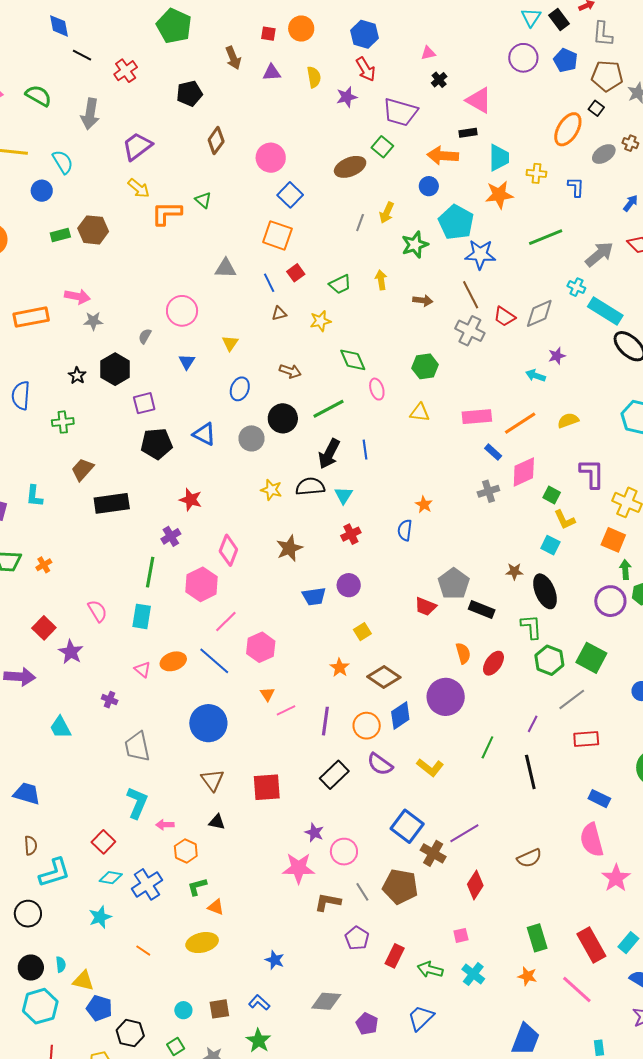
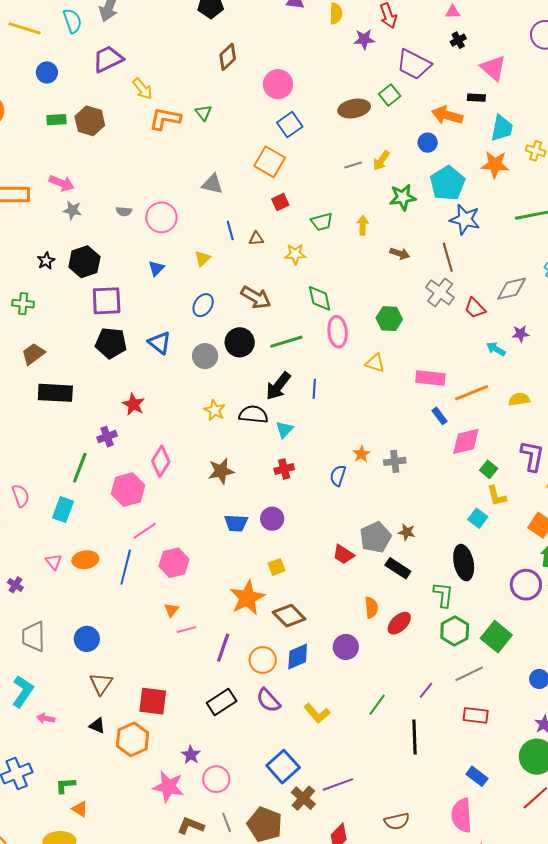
purple trapezoid: (137, 146) -> (108, 59), moved
cyan semicircle: (63, 162) -> (72, 21), moved
gray line: (360, 223) -> (353, 165), turned 42
blue line: (269, 283) -> (230, 230), moved
red trapezoid: (504, 317) -> (475, 308), moved
gray semicircle: (145, 336) -> (124, 211), moved, turned -126
brown arrow: (290, 371) -> (256, 297), size x1.4
pink ellipse: (377, 389) -> (338, 332), size x1.4
purple square: (144, 403) -> (107, 301), size x1.4
gray cross: (488, 491) -> (395, 461), moved
brown star: (514, 571) -> (407, 532), moved
blue line: (214, 661) -> (126, 567), turned 52
orange star: (340, 668) -> (247, 598), size x1.8
purple circle: (446, 697) -> (346, 647), size x0.7
blue circle: (208, 723) -> (87, 639), moved, size x0.7
orange hexagon: (186, 851) -> (132, 739), moved, size x1.4

